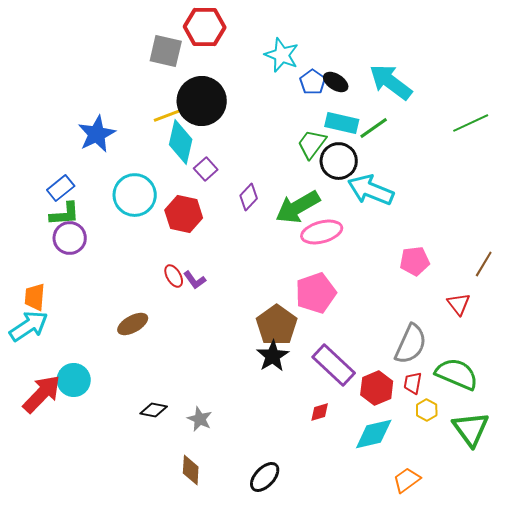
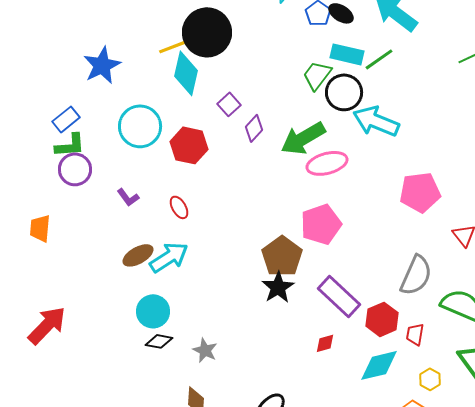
purple square: (206, 169) -> (229, 104), moved
pink pentagon: (415, 261) -> (420, 192), size x1.4
purple L-shape: (195, 280) -> (128, 197), moved
cyan arrow: (29, 326) -> (169, 257), moved
cyan circle: (74, 380) -> (153, 311), moved
red trapezoid: (413, 383) -> (415, 334), moved
yellow hexagon: (427, 410) -> (430, 379), moved

